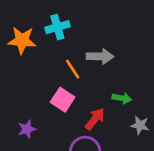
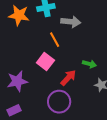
gray arrow: (100, 56) -> (71, 22), moved
purple star: (27, 129) -> (17, 81), size x1.5

